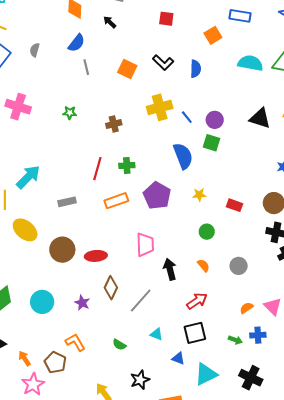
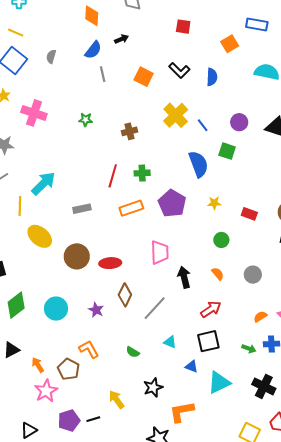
black arrow: (110, 22) -> (121, 39), moved, turned 112
yellow cross: (160, 107) -> (176, 115), turned -30
purple circle: (215, 120) -> (239, 122), moved

